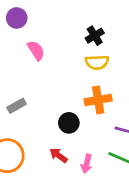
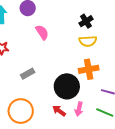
black circle: (69, 123) -> (67, 86), size x1.6
pink arrow: (87, 164) -> (79, 109), moved

